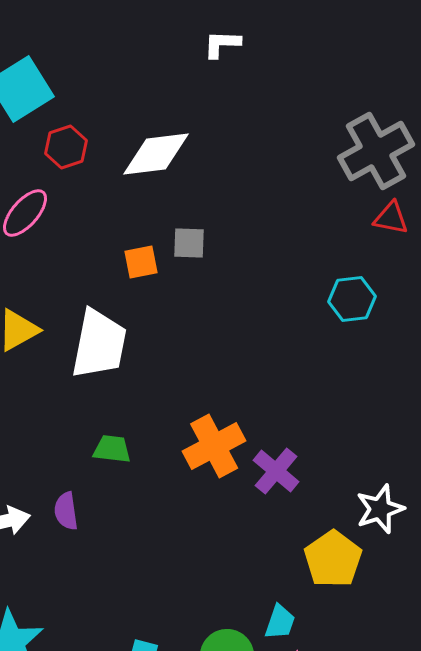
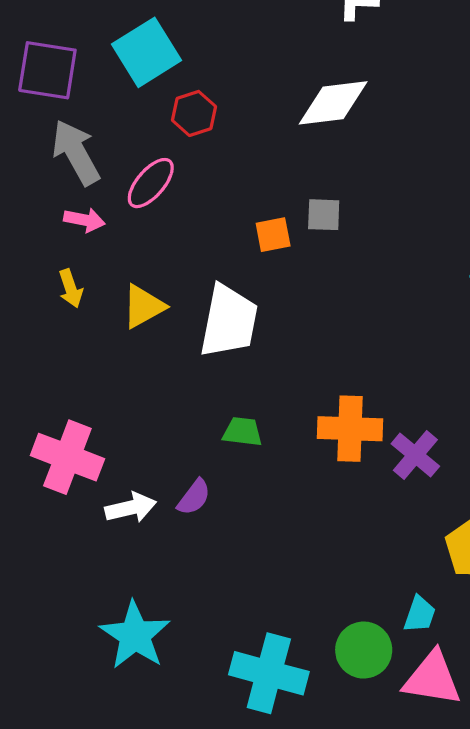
white diamond: (156, 154) -> (333, 103), moved
orange cross: (214, 446) -> (350, 429), turned 30
purple semicircle: (66, 511) -> (194, 497), turned -135

